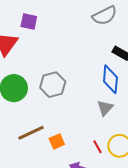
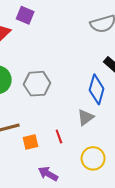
red line: (97, 147) -> (59, 136), moved

